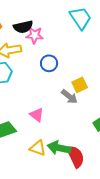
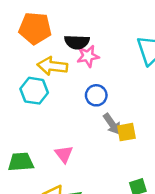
pink star: (35, 35) -> (88, 56), turned -30
gray arrow: (69, 97) -> (112, 124), moved

